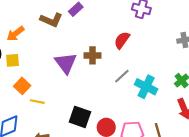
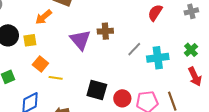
orange arrow: (15, 34) -> (44, 17), moved
red semicircle: (122, 40) -> (155, 13), moved
cyan cross: (146, 87) -> (158, 58), turned -30

